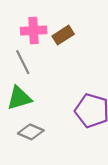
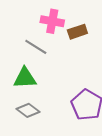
gray line: (23, 62) -> (36, 47), turned -45

